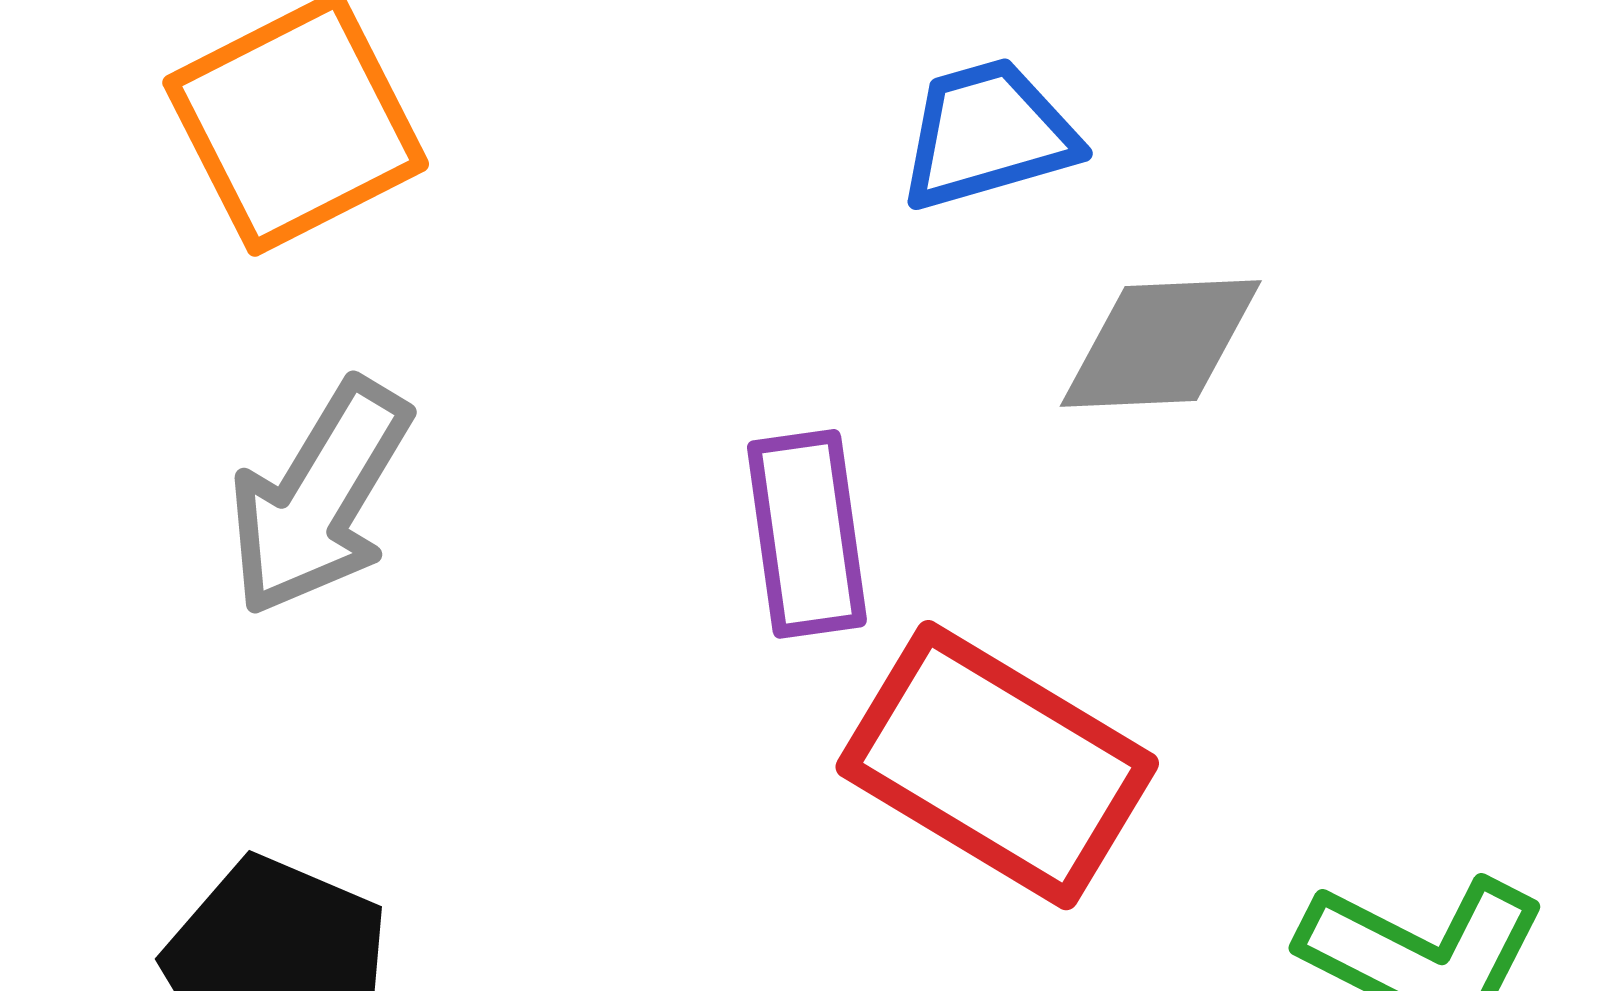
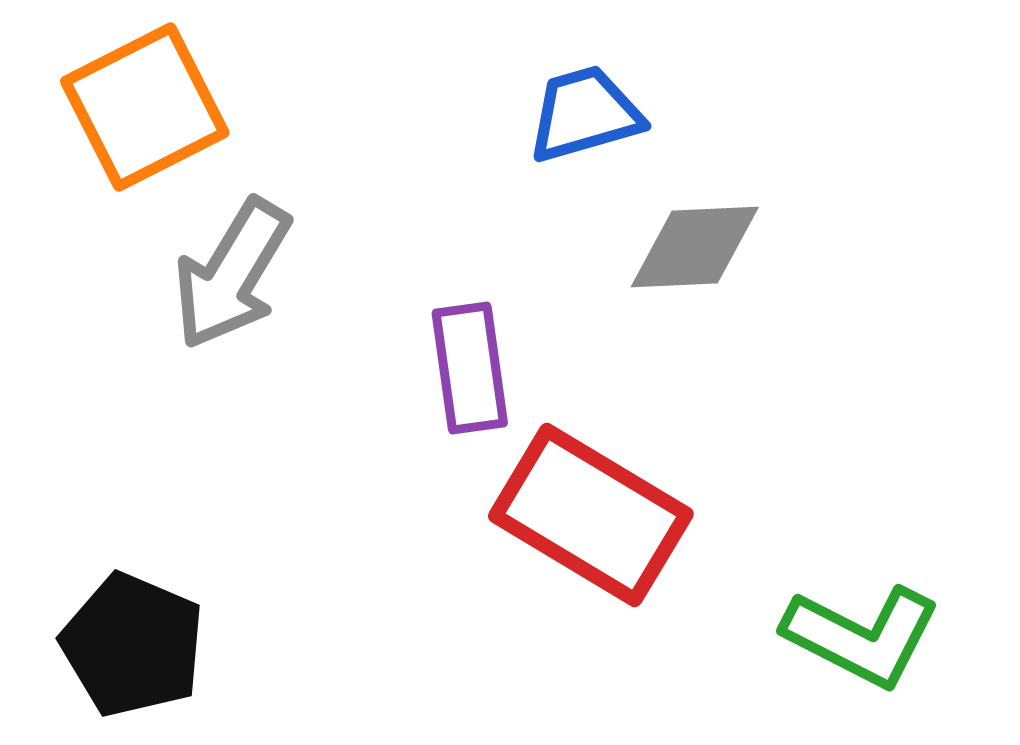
gray arrow: (319, 498) -> (232, 274), moved

